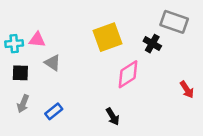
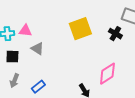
pink diamond: (128, 74) -> (107, 74), moved

